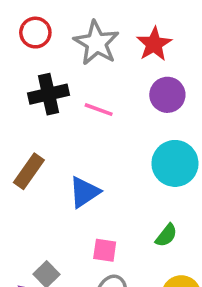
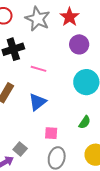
pink line: (99, 110) -> (38, 69), moved

